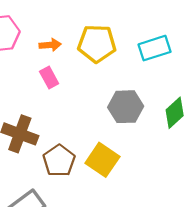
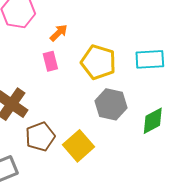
yellow pentagon: (97, 44) -> (98, 62), moved
orange arrow: (50, 45) -> (59, 33), turned -54

